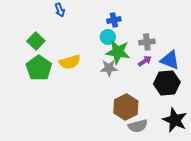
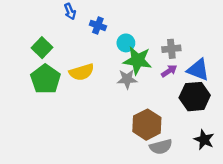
blue cross: (114, 20) -> (98, 25), moved, turned 32
black star: (175, 120) -> (204, 140), size x0.7

